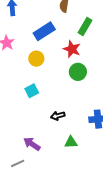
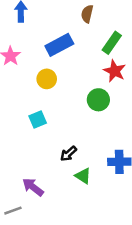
red star: (72, 49) -> (115, 71), moved
black arrow: (58, 116) -> (68, 154), turned -32
green triangle: (71, 142) -> (83, 176), moved, turned 32

